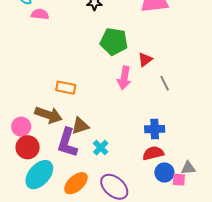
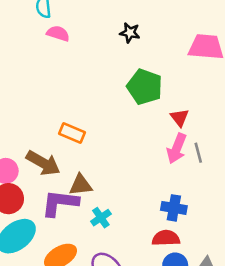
red triangle: (145, 60) -> (180, 118), turned -42
pink arrow: (124, 78) -> (177, 148), moved
purple L-shape: (67, 143) -> (60, 203), turned 68

